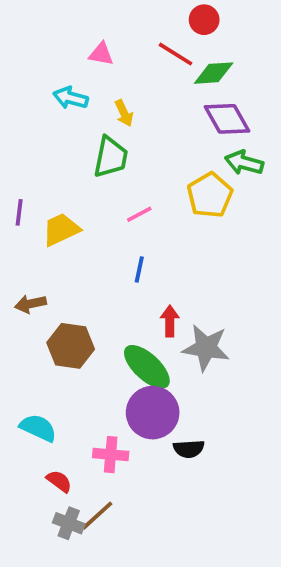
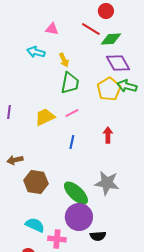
green trapezoid: (111, 157) -> (70, 83), moved
yellow pentagon: (210, 195) -> (109, 89), moved
yellow trapezoid: (61, 229) -> (45, 117), moved
red arrow: (170, 321) -> (108, 135), moved
cyan semicircle: (38, 428) -> (35, 225), moved

